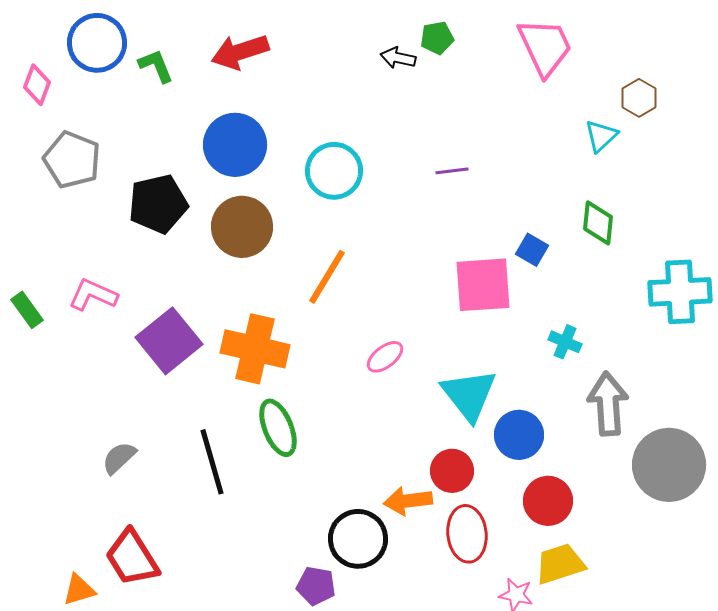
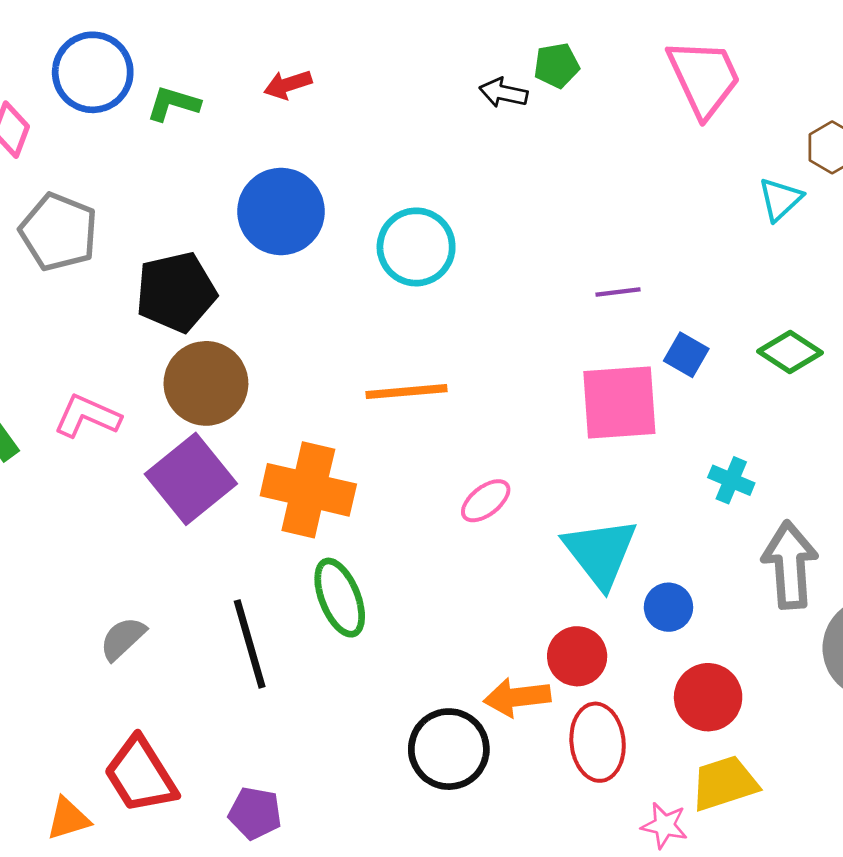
red arrow: (240, 52) -> (288, 85), size x0.6
green L-shape: (156, 66) -> (173, 104), turned -51
purple line: (452, 171) -> (618, 292), moved
green diamond: (598, 223) -> (790, 352), moved, turned -63
brown circle: (242, 227) -> (206, 383), moved
orange line: (327, 277) -> (407, 392), turned 54
blue circle: (519, 435) -> (668, 607), size x0.7
purple pentagon: (316, 586) -> (255, 813), moved

